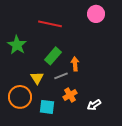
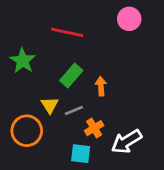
gray line: (61, 76) -> (74, 111), moved
white arrow: (94, 105) -> (126, 142), size x1.6
cyan square: (47, 107) -> (81, 154), moved

